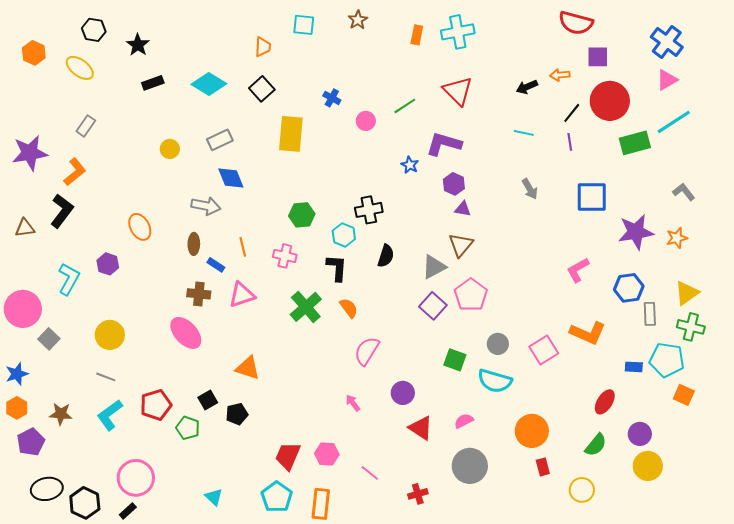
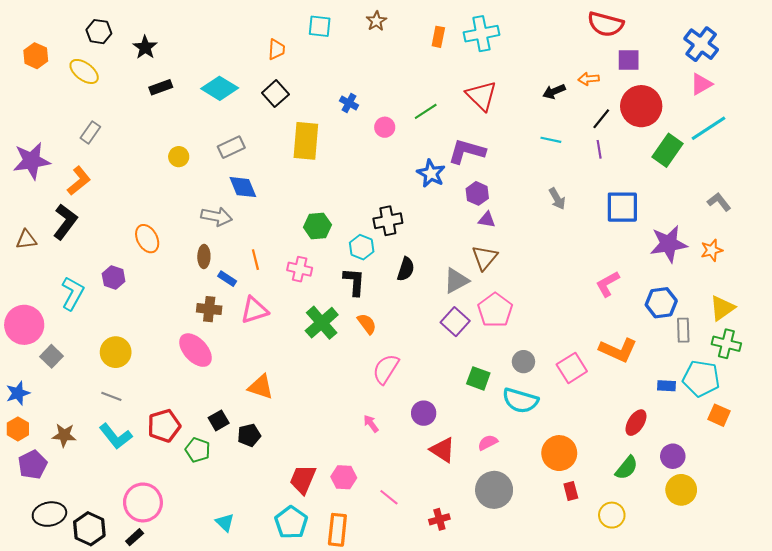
green rectangle: (635, 143) -> (668, 150), turned -40
blue star: (410, 165) -> (431, 173), size x1.5
cyan L-shape: (110, 415) -> (116, 436), turned -92

